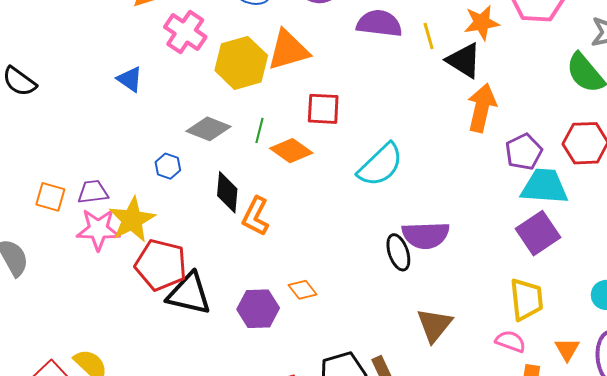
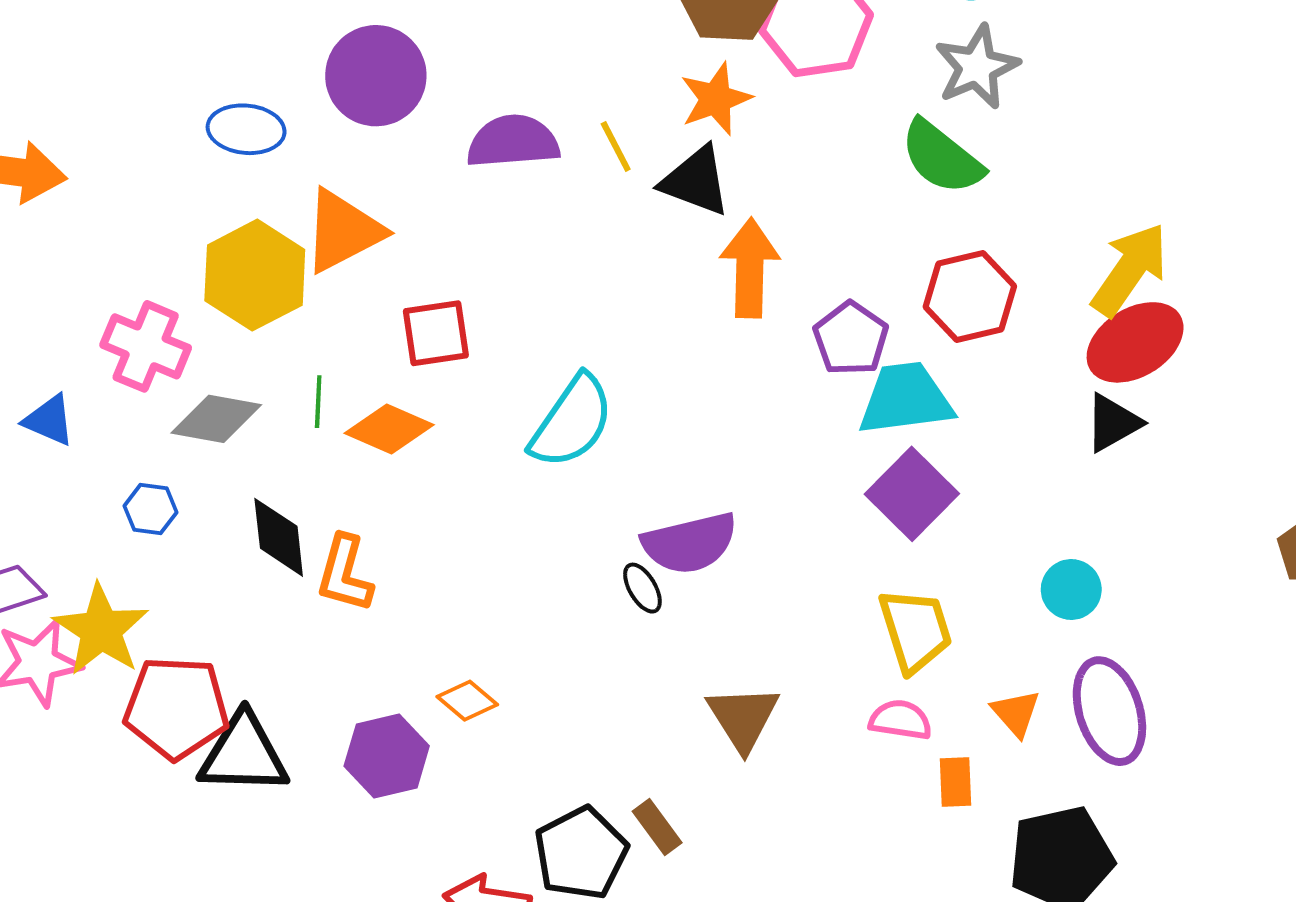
pink cross: (185, 32) -> (146, 346), moved
blue triangle: (130, 79) -> (49, 420), moved
black ellipse: (398, 252) -> (642, 588), size x0.7

